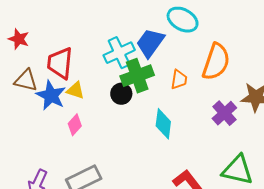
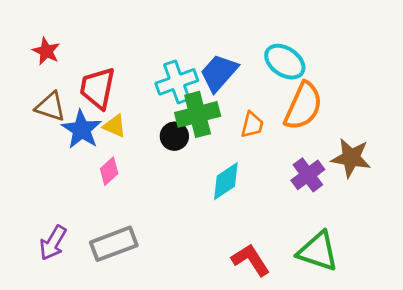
cyan ellipse: (183, 20) -> (285, 62), moved
cyan diamond: (163, 124) -> (226, 181), turned 44

